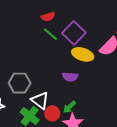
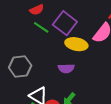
gray hexagon: (20, 83) -> (20, 67), moved

